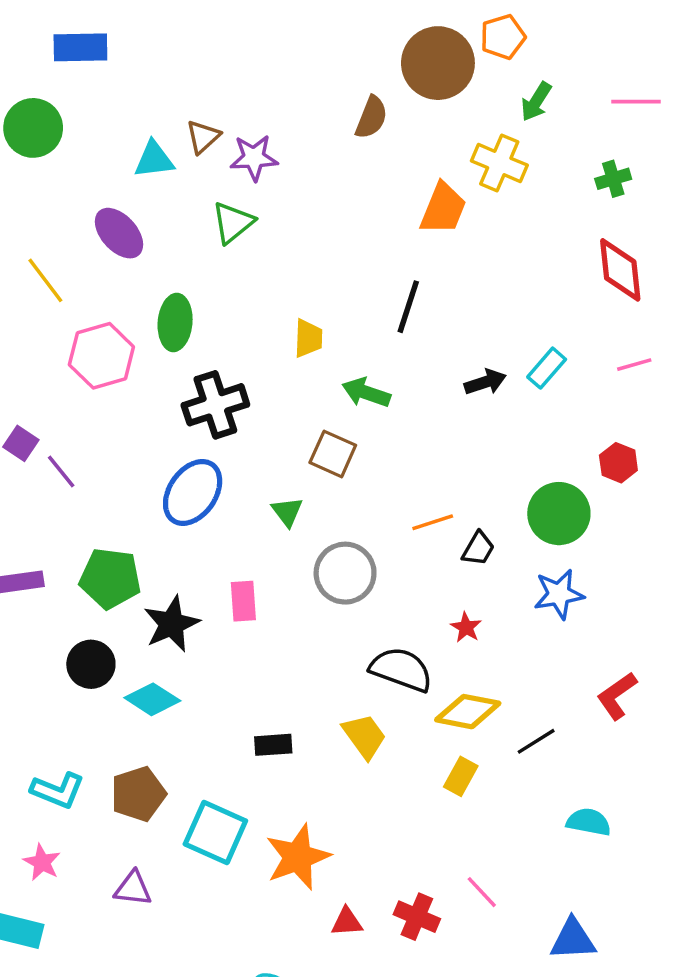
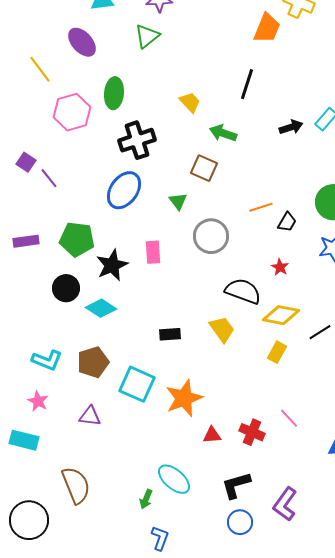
yellow trapezoid: (308, 338) -> (190, 102), turned -45

